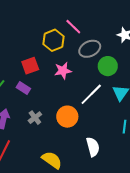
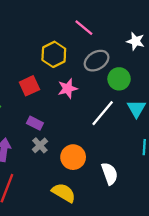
pink line: (73, 27) -> (84, 28), moved
purple rectangle: (23, 88) -> (35, 123), moved
orange circle: (67, 117) -> (73, 157), moved

